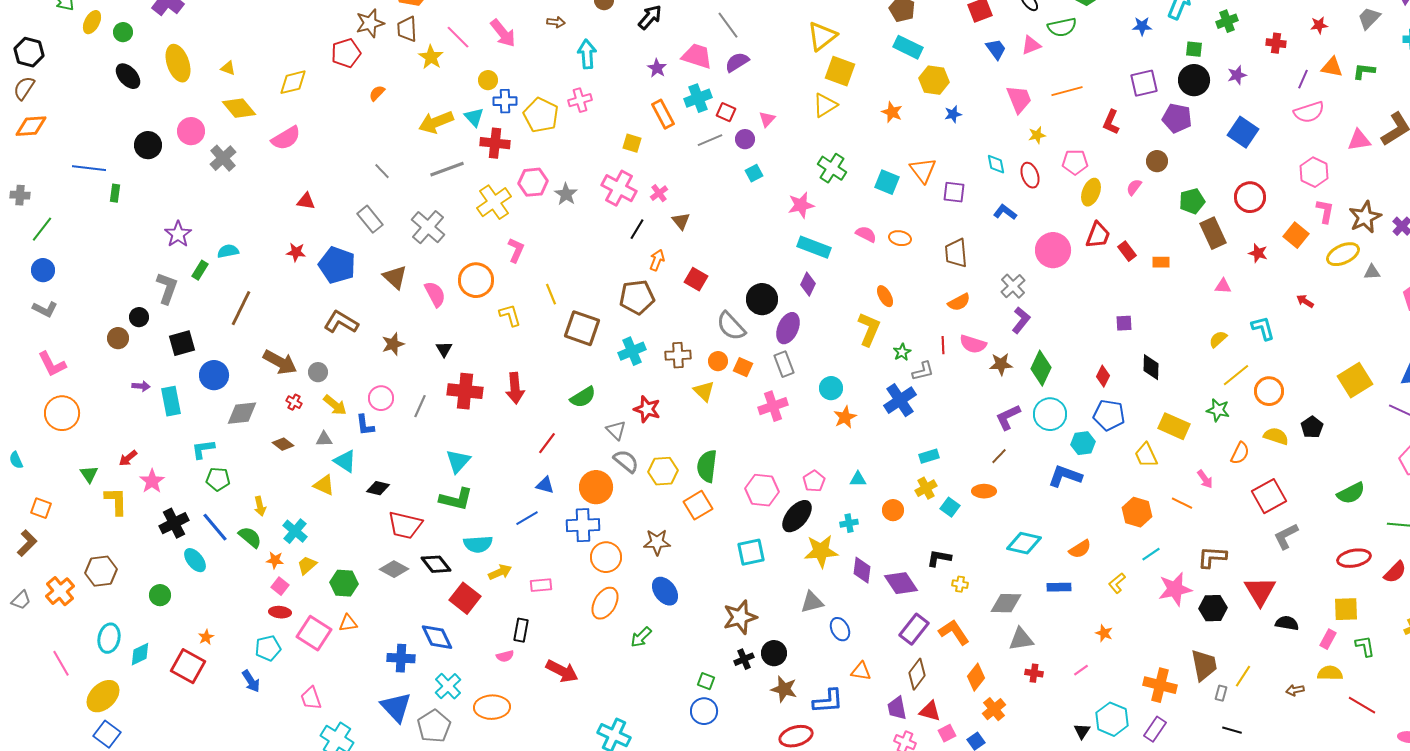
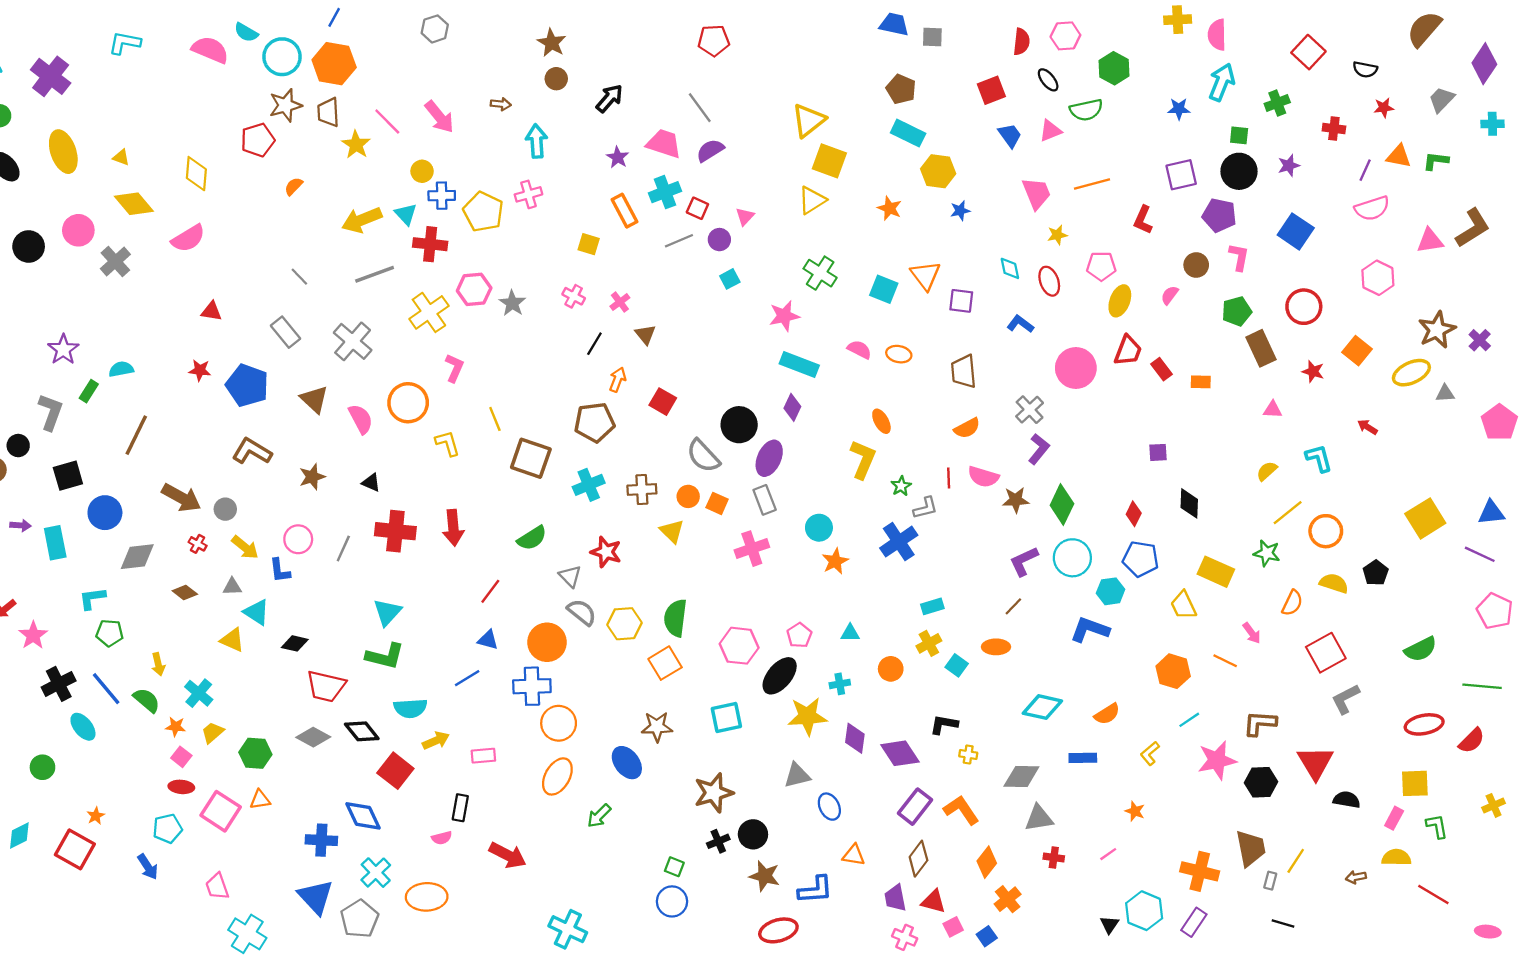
yellow diamond: (293, 82) -> (196, 174), turned -72
pink cross: (619, 188) -> (574, 296), size x0.6
pink L-shape: (1325, 211) -> (1239, 257), moved
black triangle: (444, 349) -> (371, 483), turned -36
brown star: (657, 542) -> (657, 727), moved

